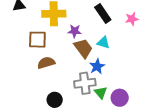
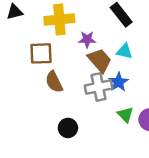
brown semicircle: (46, 63) -> (54, 82), turned -96
gray cross: (85, 83) -> (99, 87), moved

